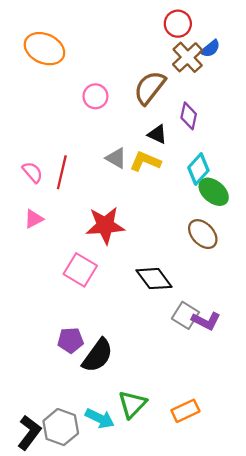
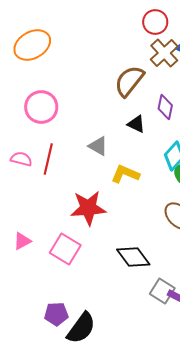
orange ellipse: (44, 49) -> (32, 45), turned -54
pink circle: (95, 96) -> (41, 107), moved, size x1.4
yellow L-shape: (145, 161) -> (125, 174), moved
pink semicircle: (33, 172) -> (21, 159), turned -35
pink triangle: (34, 219) -> (22, 241), moved

